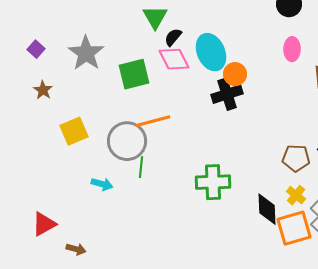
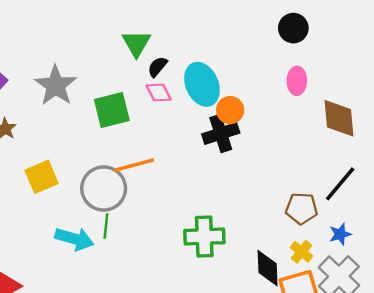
pink diamond: (174, 59) -> (159, 92), size x0.7
green line: (141, 167) -> (106, 226), moved
cyan arrow: (102, 184) -> (74, 239), size x1.5

